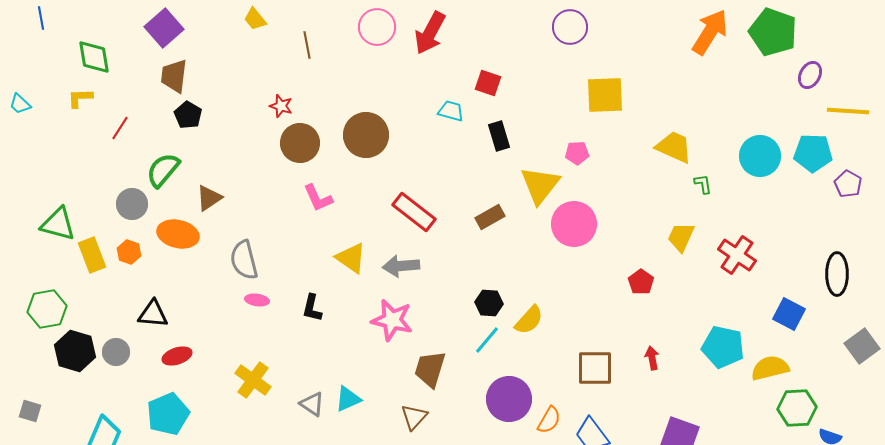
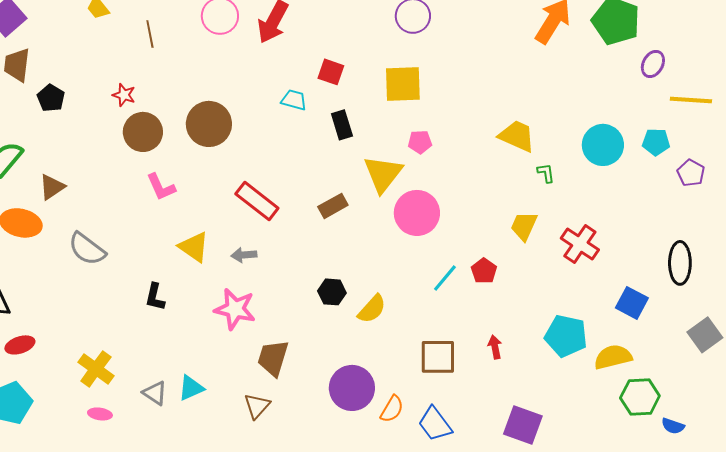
yellow square: (605, 95) -> (403, 84), moved
black pentagon: (188, 115) -> (51, 98), moved
cyan pentagon: (813, 153) -> (656, 142), size x0.7
gray semicircle: (244, 260) -> (87, 249), turned -39
gray arrow: (401, 266) -> (244, 255), size x0.7
pink ellipse: (257, 300) -> (100, 414), moved
cyan line: (487, 340) -> (445, 278), moved

